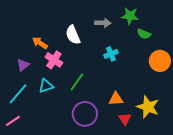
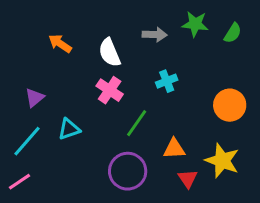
green semicircle: (144, 34) -> (233, 33), moved, turned -80
orange arrow: (40, 43) -> (60, 44), moved
pink cross: (54, 60) -> (110, 90), moved
orange circle: (160, 61) -> (230, 105), moved
green line: (77, 82) -> (137, 123), moved

